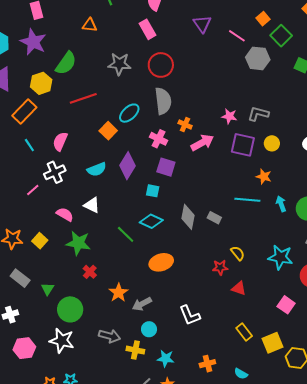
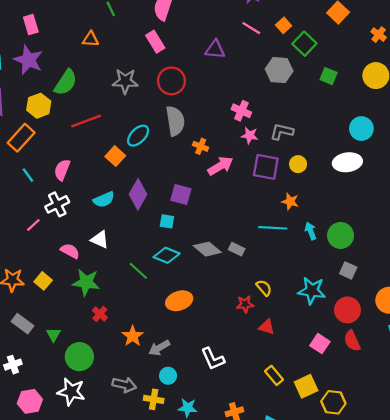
purple triangle: (202, 24) -> (215, 49), moved, turned -48
pink line: (237, 36) -> (251, 28), moved
pink cross: (159, 139) -> (241, 111), moved
gray diamond: (188, 217) -> (207, 249), turned -60

